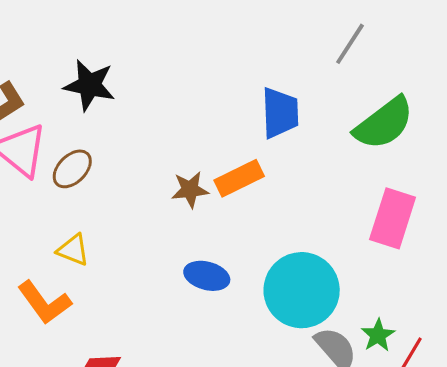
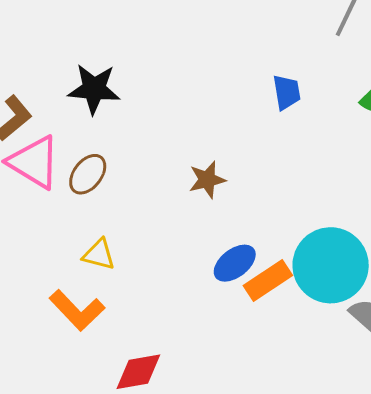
blue trapezoid: (280, 113) -> (287, 92), size x0.7
orange rectangle: (239, 178) -> (268, 280), moved
blue ellipse: (207, 276) -> (235, 263), turned -45

